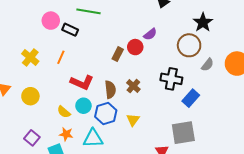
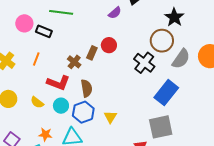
purple semicircle: (150, 34) -> (115, 13), moved
gray semicircle: (208, 65) -> (181, 59), size x1.5
black cross: (171, 79) -> (144, 63), moved, turned 30
brown cross: (133, 86) -> (74, 62), moved
blue rectangle: (191, 98) -> (166, 93), size x1.4
yellow semicircle: (64, 112) -> (37, 102), moved

